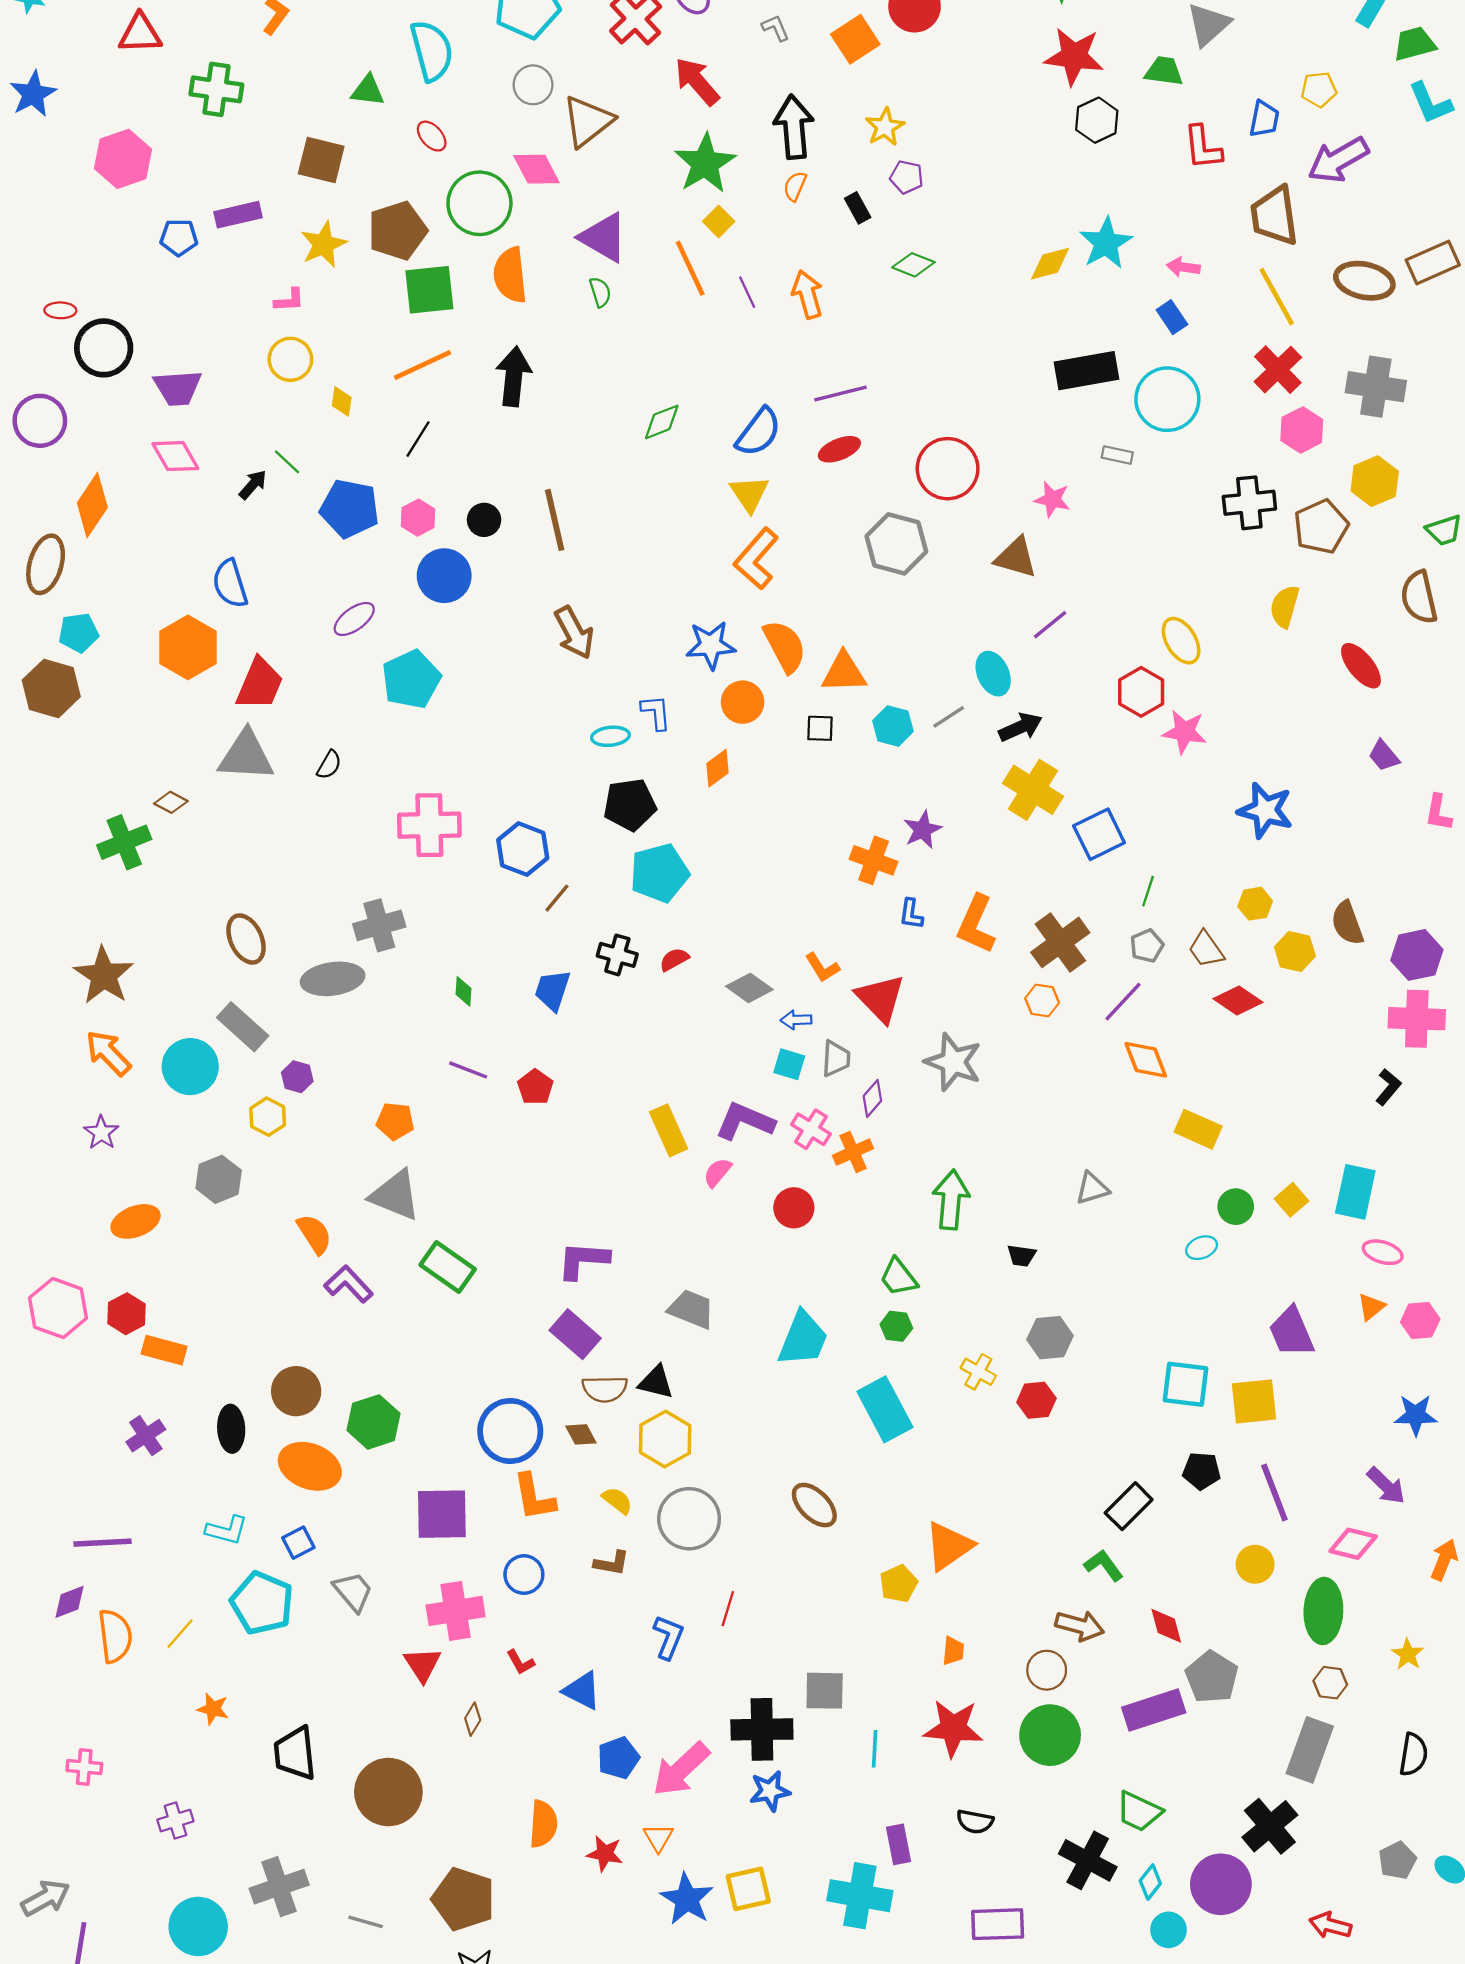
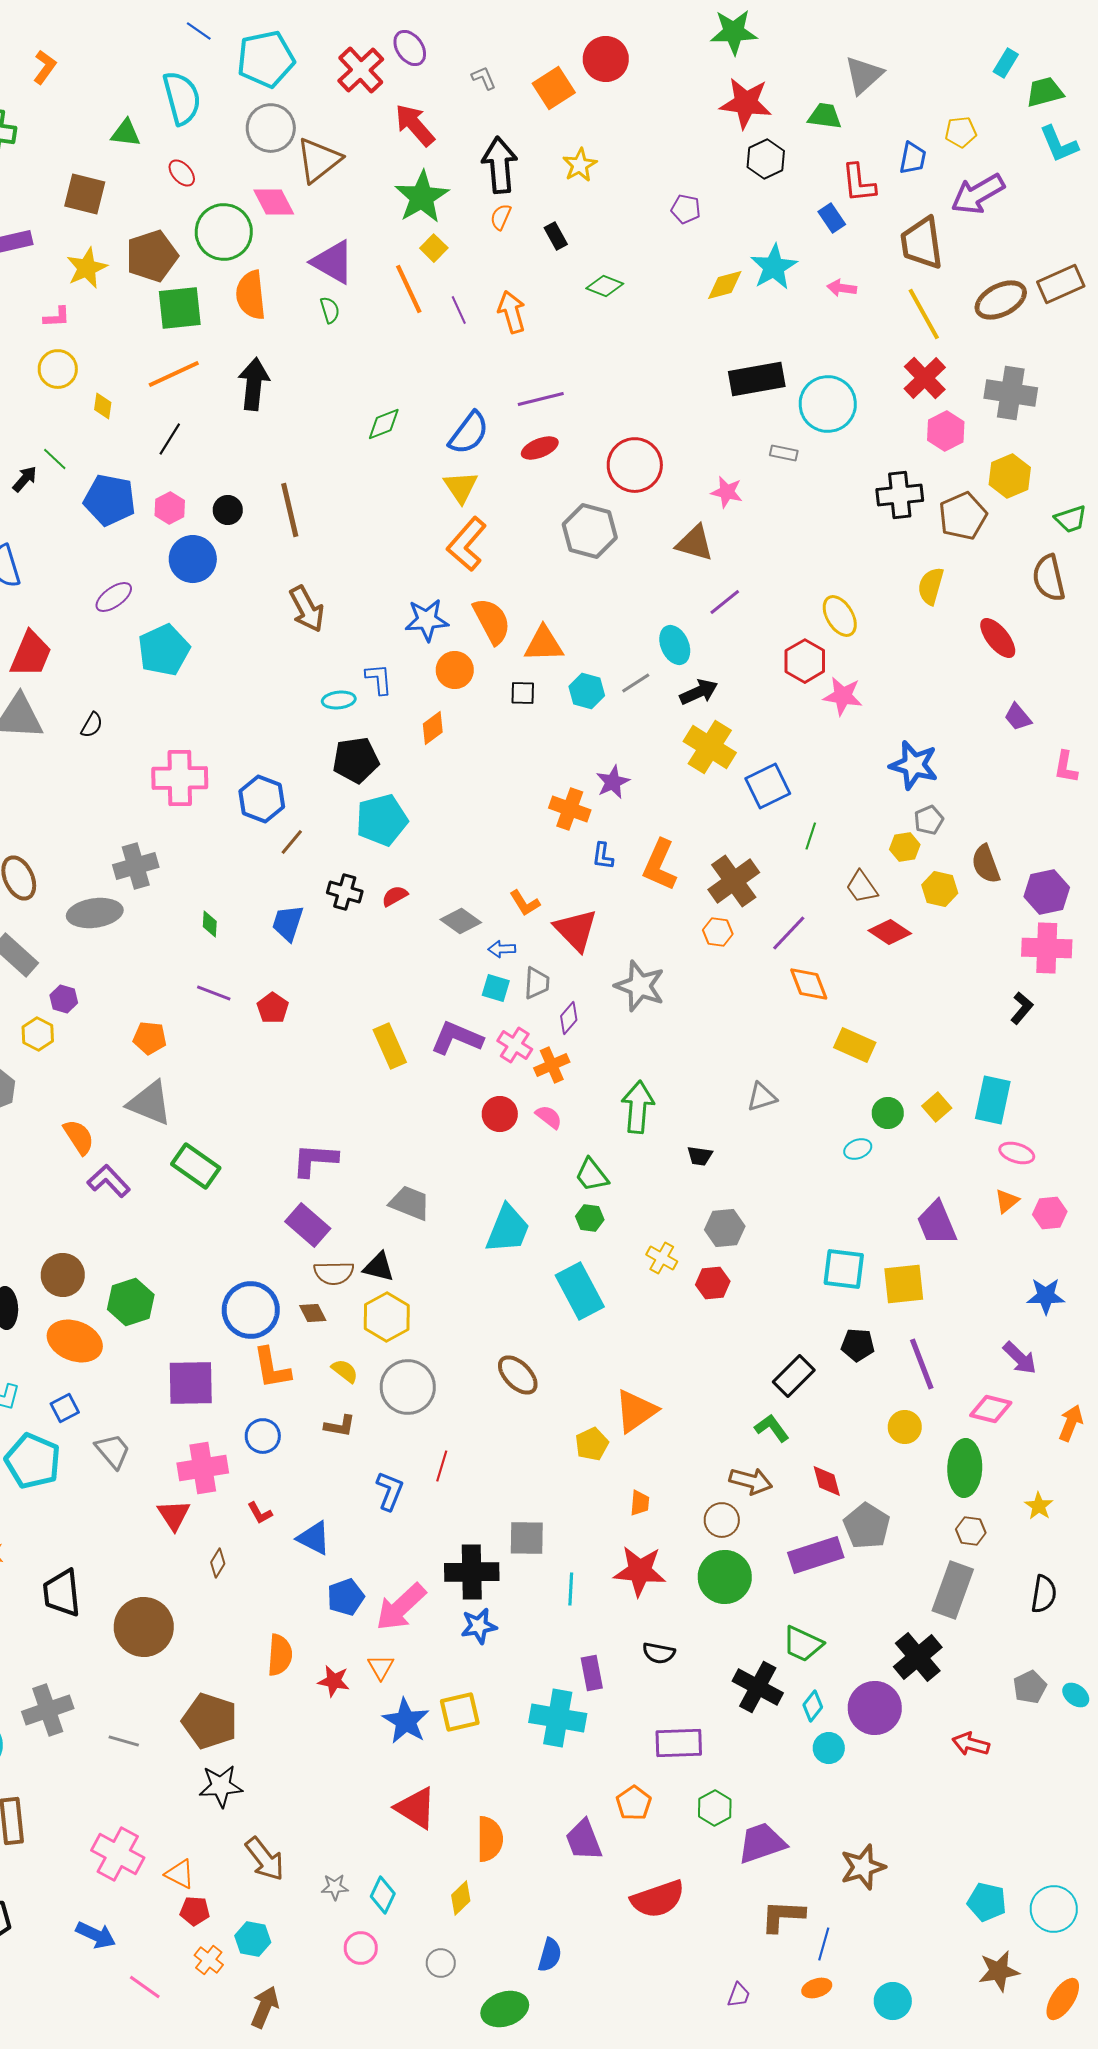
gray circle: (533, 85) -> (271, 128), size x1.4
purple pentagon: (907, 177) -> (686, 209), moved
brown ellipse: (1364, 281) -> (1001, 300), turned -39
blue rectangle: (1172, 317) -> (832, 218), moved
gray pentagon: (1147, 946) -> (929, 820), moved
pink semicircle: (718, 1172) -> (549, 1117), moved, turned 88

